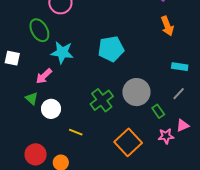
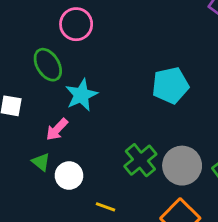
cyan pentagon: (111, 49) -> (170, 85), moved
cyan star: (62, 52) -> (81, 95), turned -30
gray circle: (136, 92) -> (182, 166), moved

